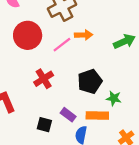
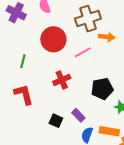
orange arrow: (84, 35) -> (107, 37), moved
orange rectangle: (97, 115) -> (109, 131), moved

